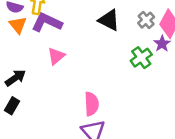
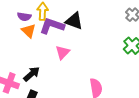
black triangle: (109, 20) -> (74, 21), moved

